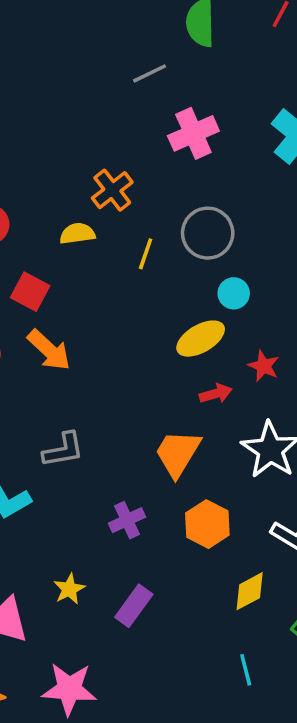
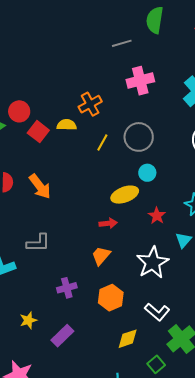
red square: (30, 292) -> (38, 132), moved
red arrow: (216, 394) -> (108, 223), moved
orange trapezoid: (178, 453) -> (101, 256), size x0.7

